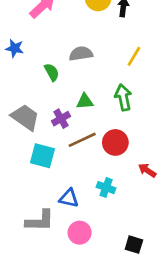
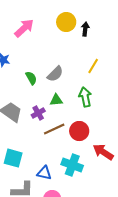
gray semicircle: (81, 54) -> (55, 74), moved, turned 144
cyan square: (42, 156) -> (13, 158), moved
red arrow: (147, 170) -> (103, 152), size x1.5
cyan cross: (106, 188) -> (72, 165), size x1.5

